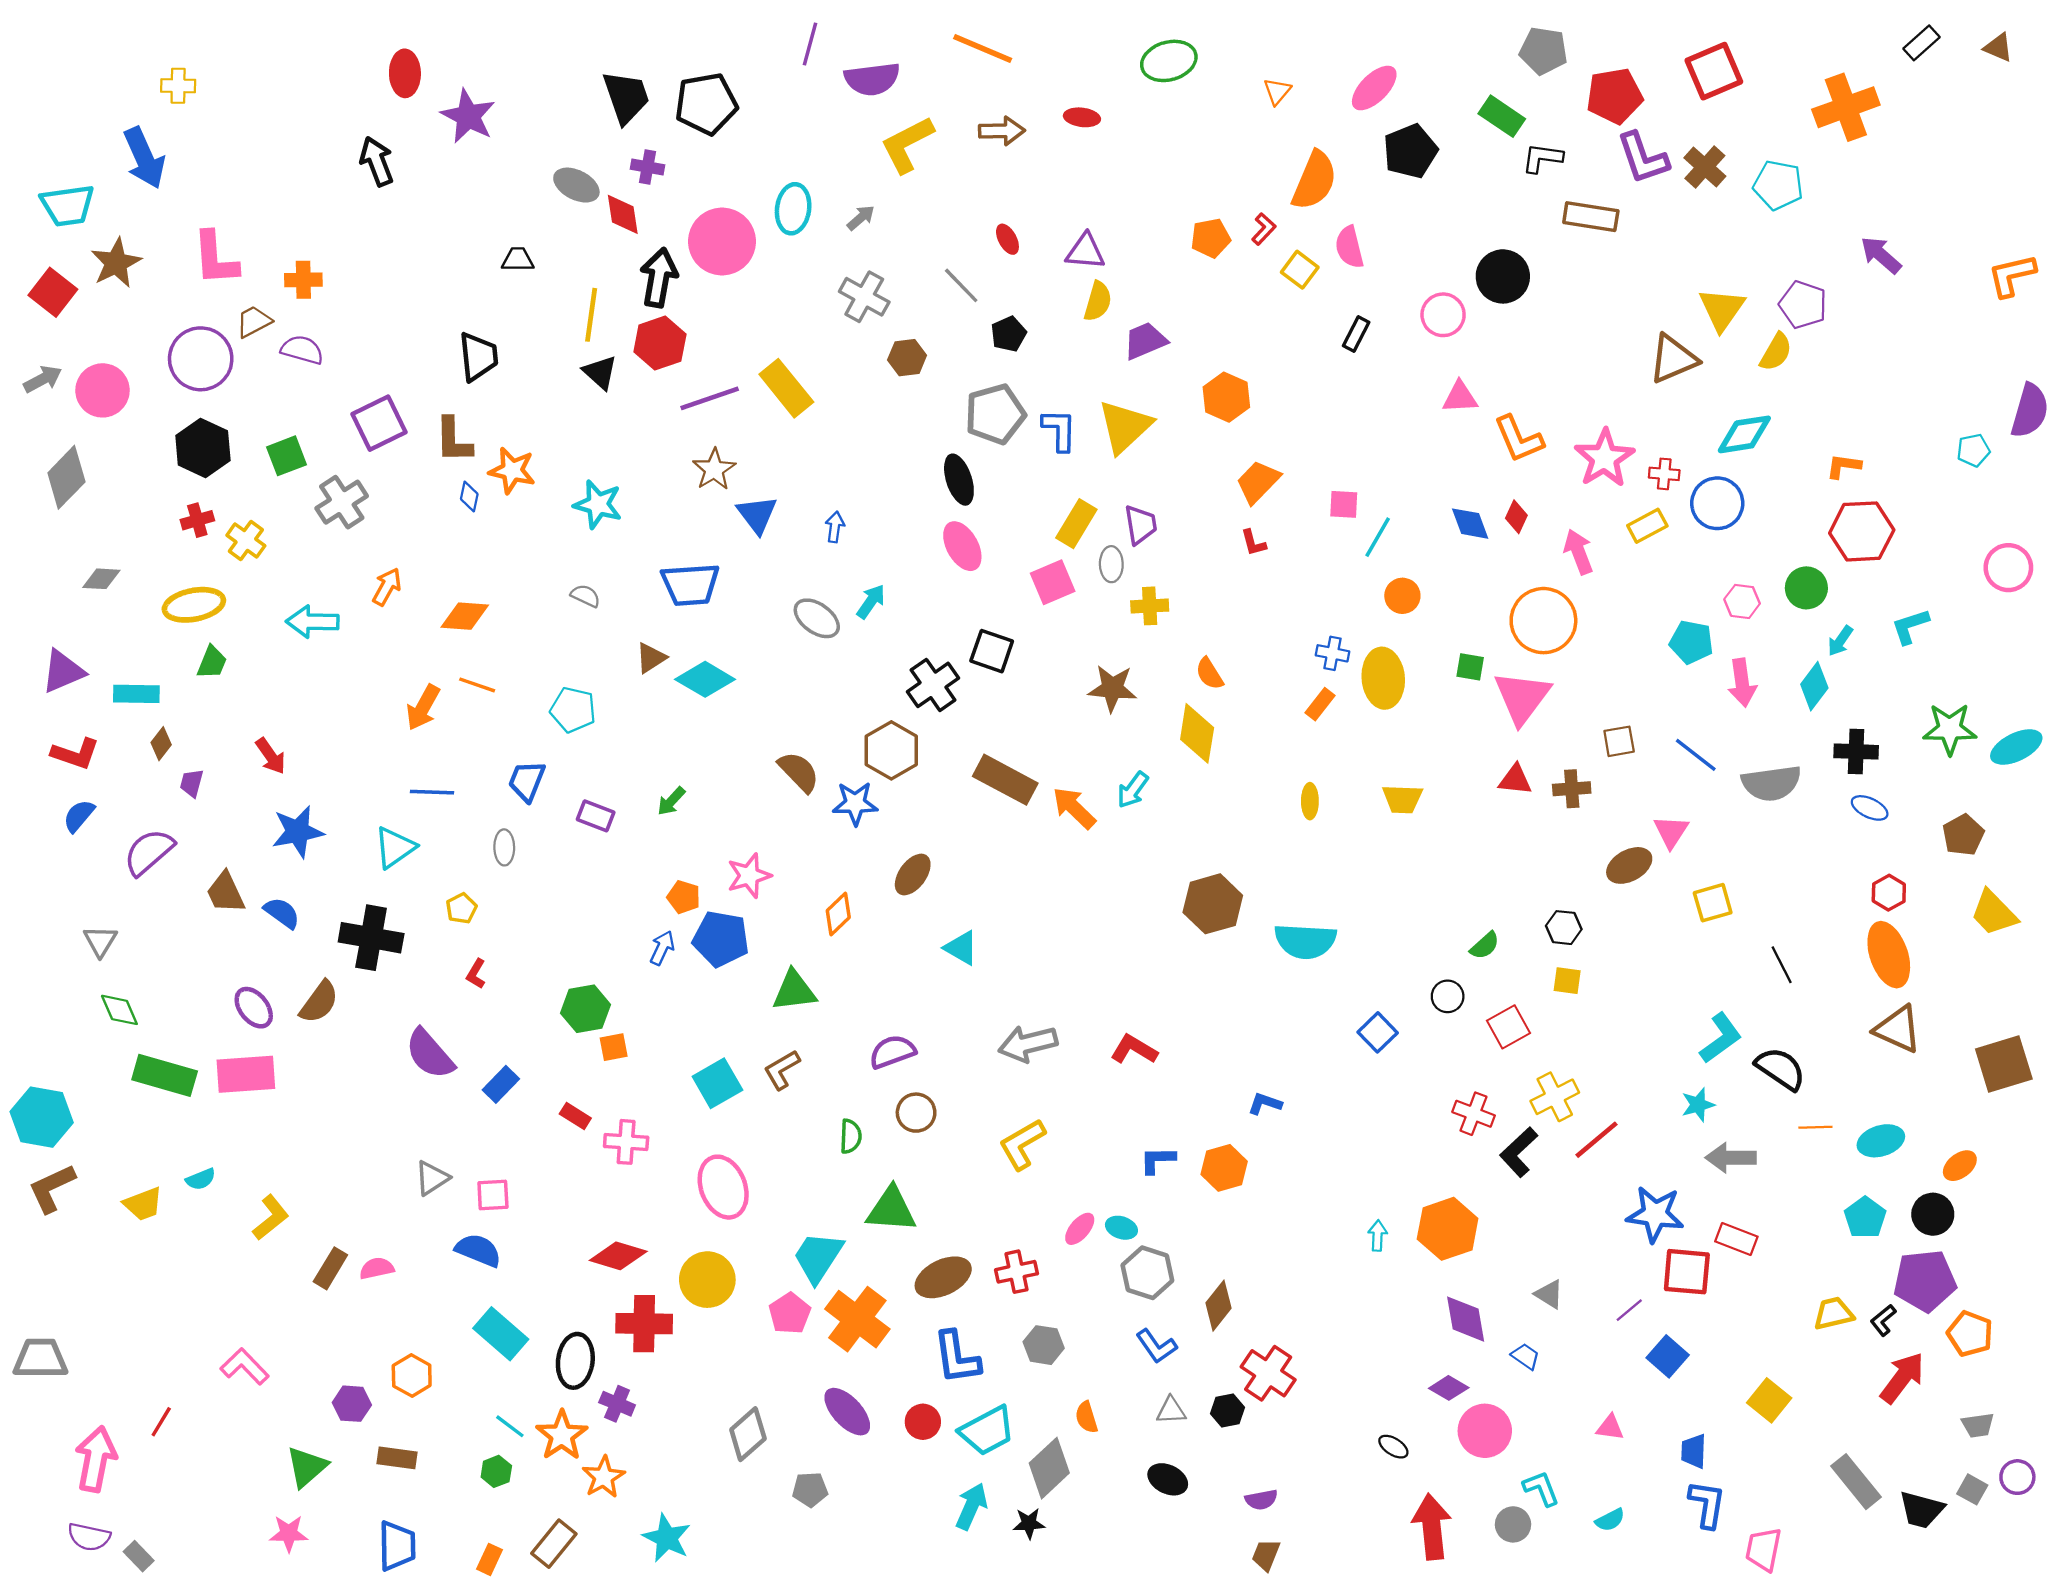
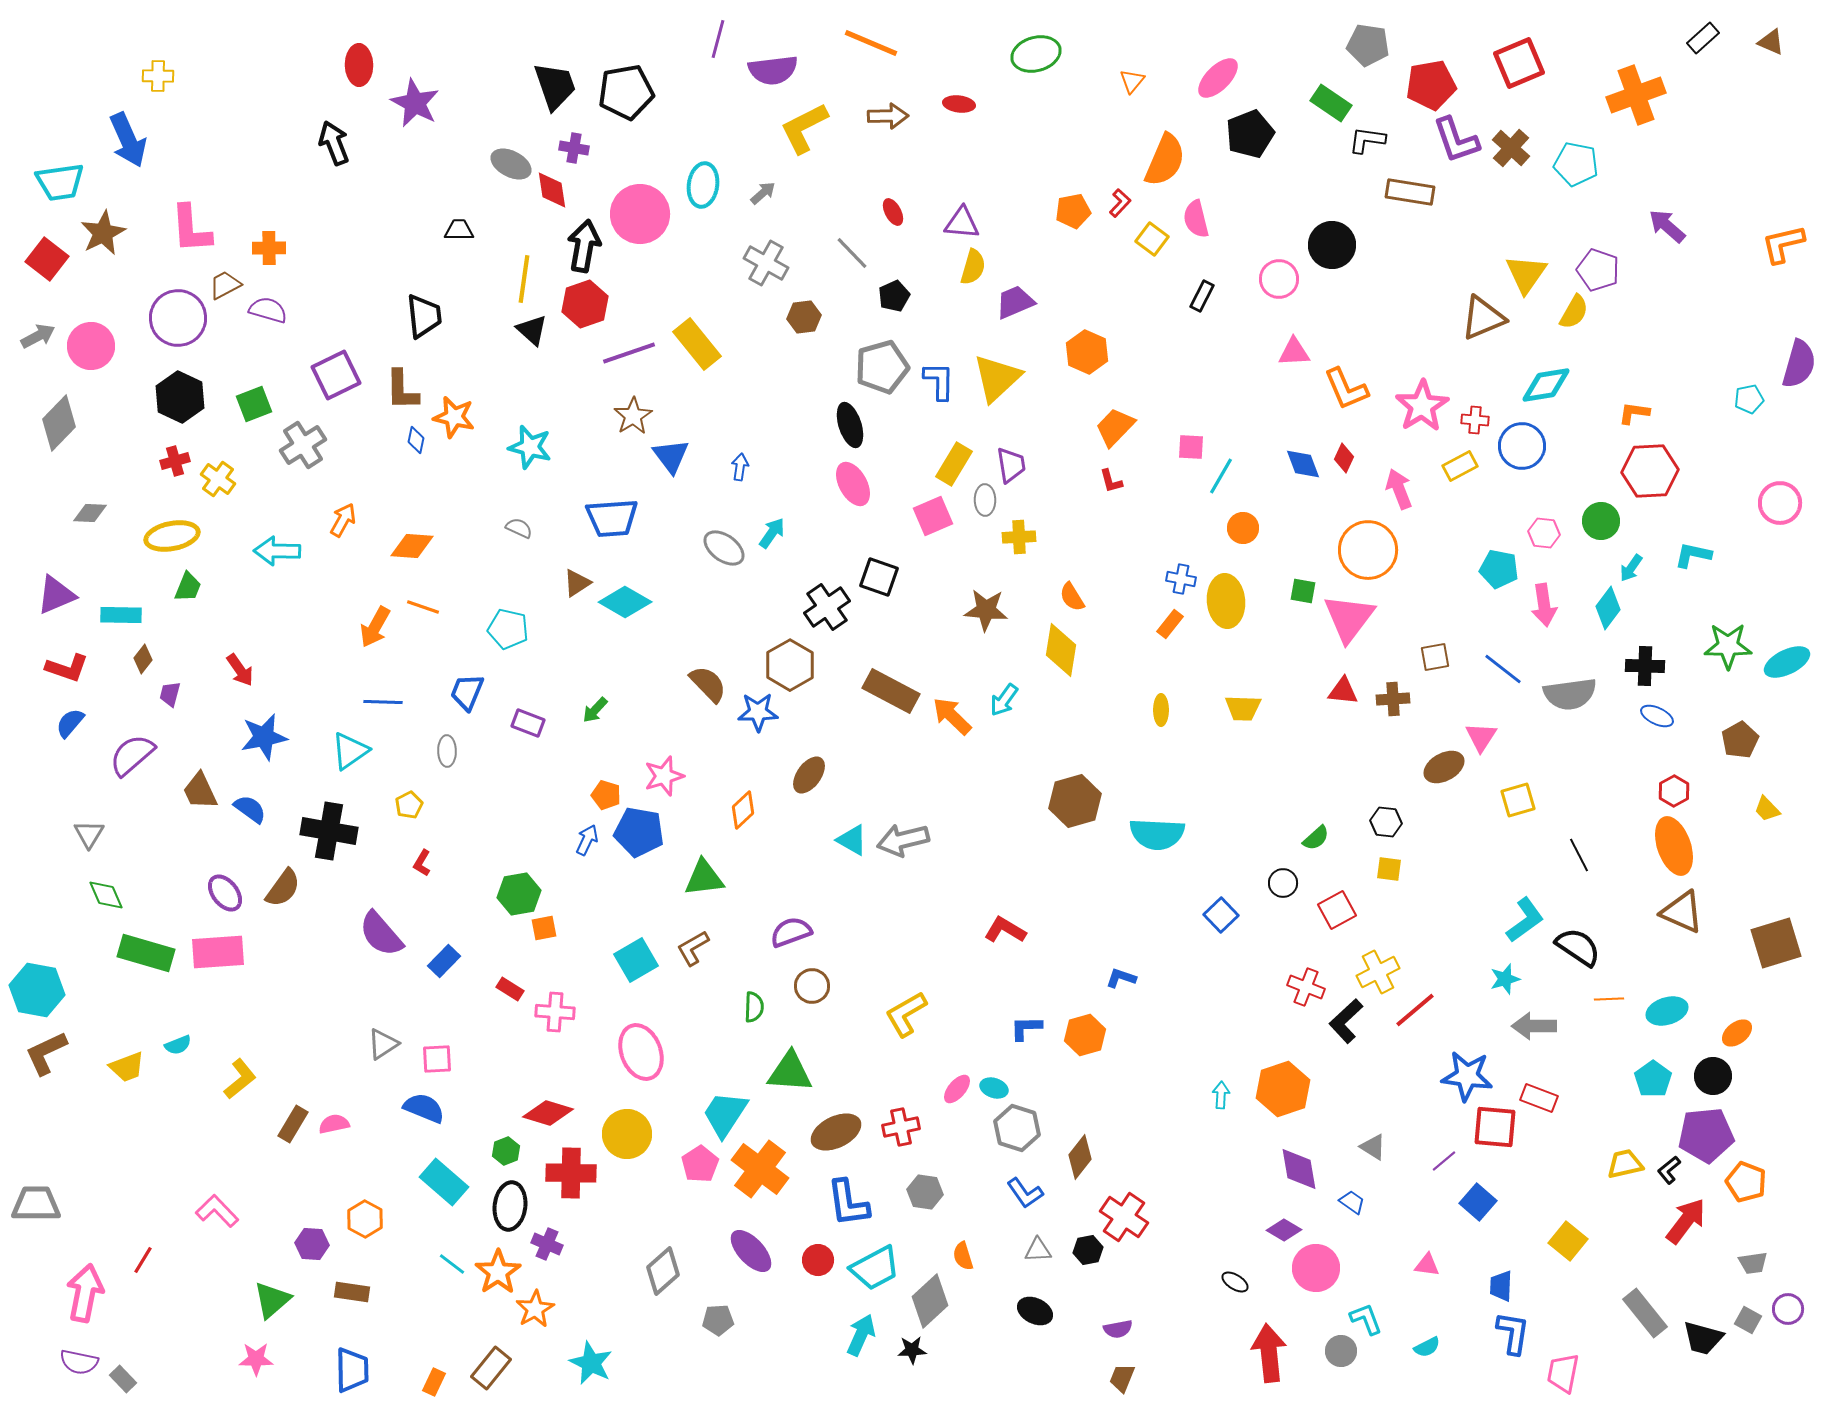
cyan L-shape: (1910, 626) -> (1693, 555), turned 30
yellow trapezoid: (1994, 913) -> (1767, 809), size x0.6
gray arrow: (1028, 1044) -> (903, 840), moved
green hexagon: (496, 1471) -> (506, 1151), moved

